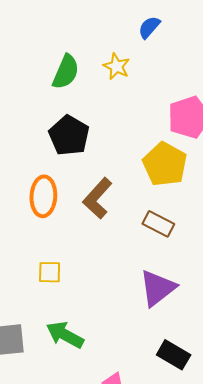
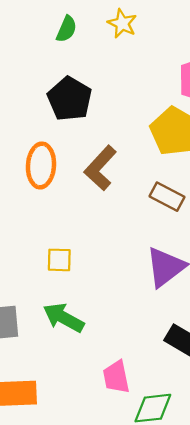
green semicircle: (66, 72) -> (67, 29), size x0.7
yellow square: (50, 272) -> (59, 260), moved

